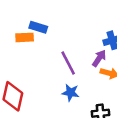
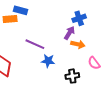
purple line: (68, 63) -> (35, 44), moved, turned -36

